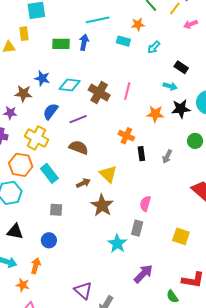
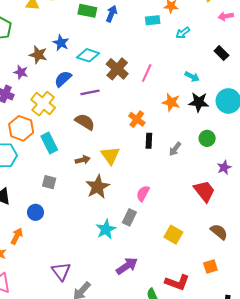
cyan rectangle: (123, 41) -> (153, 20), turned -32
black rectangle: (181, 67) -> (221, 53), moved

